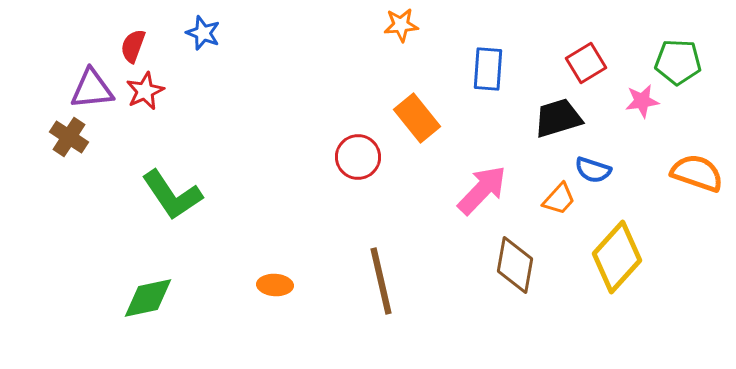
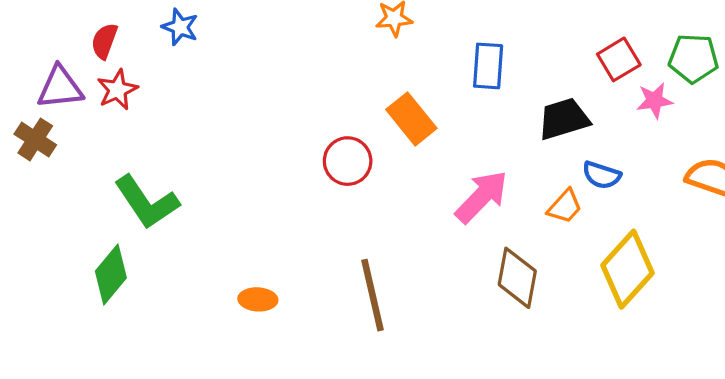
red square: (586, 63) -> (619, 59), moved
green diamond: (148, 298) -> (111, 275), moved, turned -38

